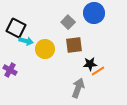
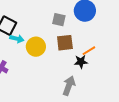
gray square: (68, 22) -> (59, 20), turned -32
orange line: (98, 71) -> (89, 51), moved

